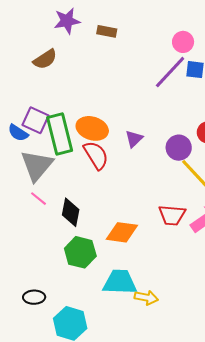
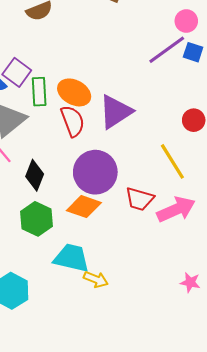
green rectangle: (60, 134) -> (39, 92), size x0.7
purple triangle: (134, 139) -> (116, 112), size x1.8
purple circle: (179, 148) -> (95, 172), moved, size x1.6

